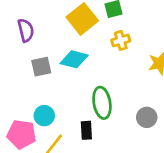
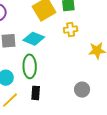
green ellipse: (102, 103) -> (30, 66), moved

